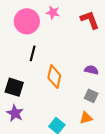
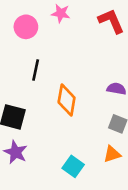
pink circle: (27, 21) -> (26, 27), size x0.7

